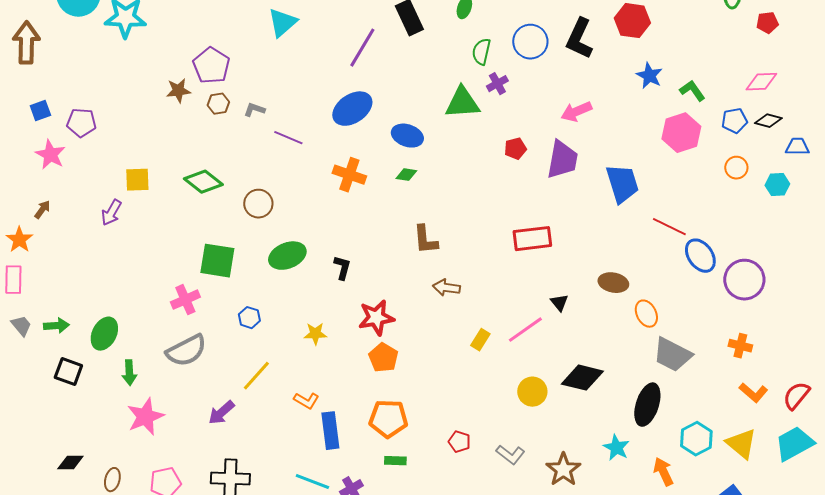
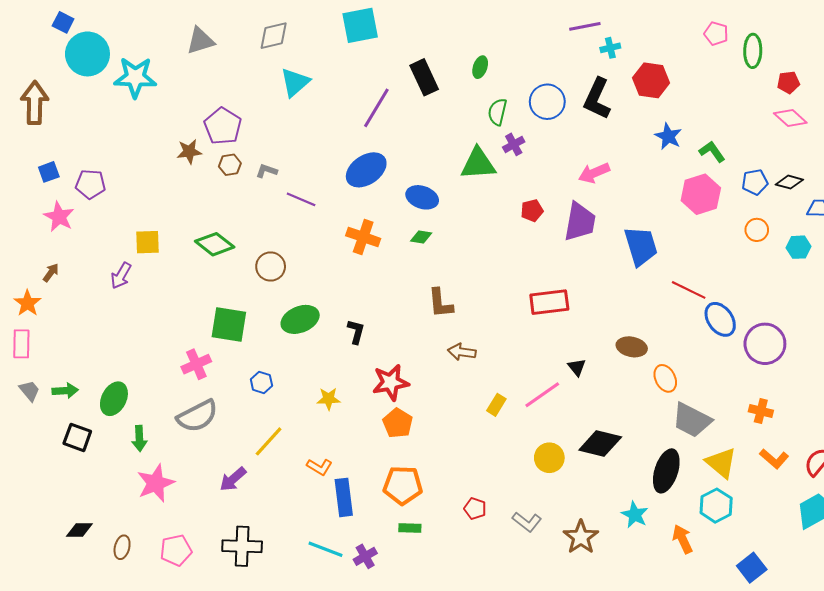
pink diamond: (761, 82) -> (790, 118), moved, turned 44
yellow triangle: (741, 444) -> (721, 463), moved

